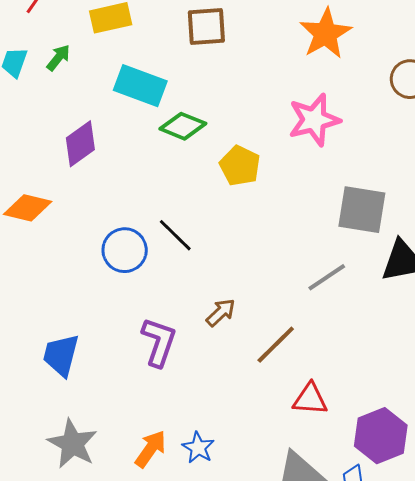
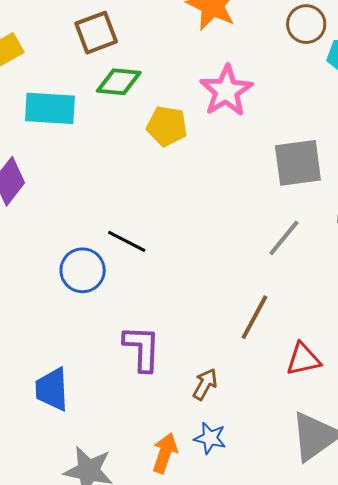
green diamond: (183, 126) -> (119, 82), moved
yellow pentagon: (240, 166) -> (167, 126), moved
brown arrow: (221, 312) -> (205, 384), moved

